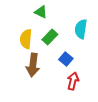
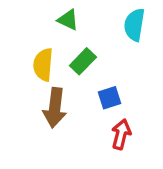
cyan semicircle: (81, 29) -> (134, 25), moved
blue square: (66, 59) -> (110, 98), turned 32

